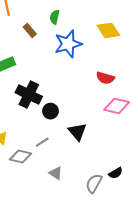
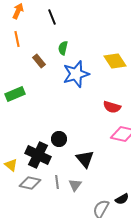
black cross: (29, 95) -> (38, 155), moved
gray line: (42, 142) -> (57, 182), moved, turned -64
gray triangle: (56, 173) -> (75, 185), moved, turned 32

